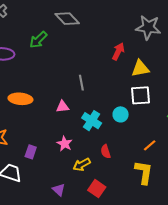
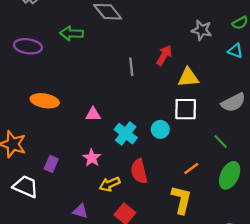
gray star: (148, 27) -> (202, 30), size x0.7
green arrow: (38, 40) -> (72, 33), turned 42
gray line: (81, 83) -> (131, 67), moved
red semicircle: (106, 152) -> (139, 171), size x1.5
purple triangle: (59, 190) -> (80, 211), turned -32

